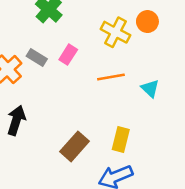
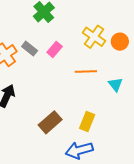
orange circle: (147, 22) -> (120, 42), moved

